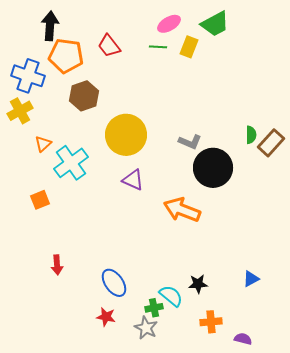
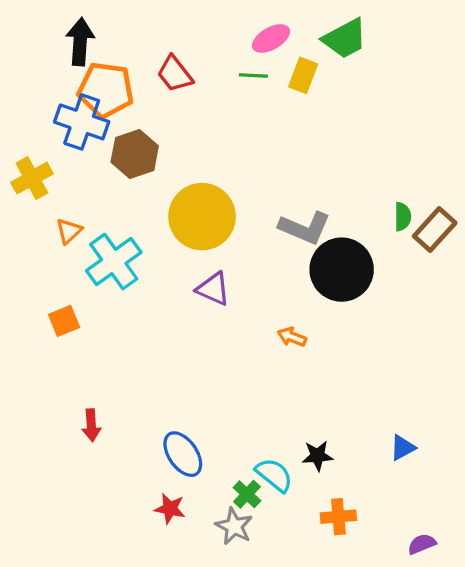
blue cross: (28, 76) -> (82, 122), moved
gray L-shape: (190, 142) -> (305, 228), size x1.4
orange arrow: (182, 210) -> (292, 337), size x0.5
green cross: (154, 308) -> (247, 494), turned -36
purple semicircle: (243, 339) -> (422, 544), moved, turned -36

